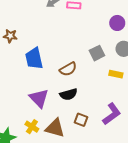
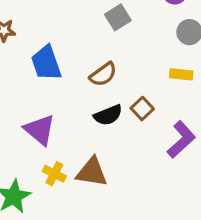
gray square: (97, 53) -> (118, 17), moved
purple triangle: (39, 98) -> (40, 130), moved
brown square: (81, 120) -> (142, 109), moved, turned 32

